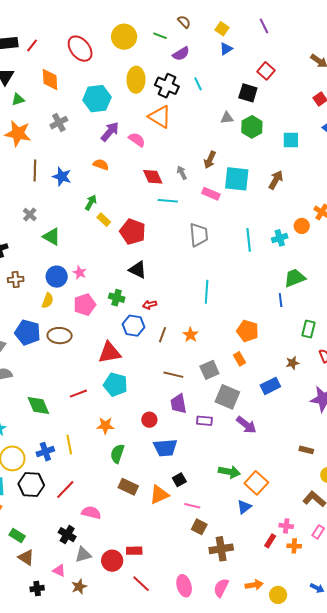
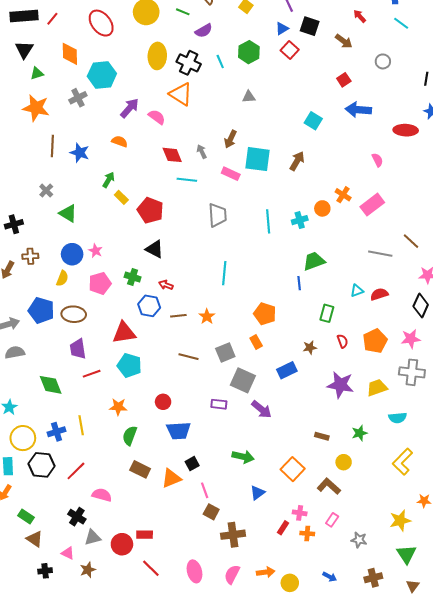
blue triangle: (226, 49) -> (282, 28), moved
black square: (248, 93) -> (310, 26), moved
cyan hexagon: (97, 99) -> (102, 75), moved
green hexagon: (252, 127) -> (249, 52), moved
cyan square: (291, 140) -> (313, 121), turned 30
red arrow: (150, 305) -> (166, 285), turned 32
brown line: (163, 335) -> (178, 316), turned 63
purple trapezoid: (178, 404) -> (78, 349), moved
orange square: (256, 483) -> (293, 469), moved
pink line: (192, 506) -> (205, 490), turned 56

